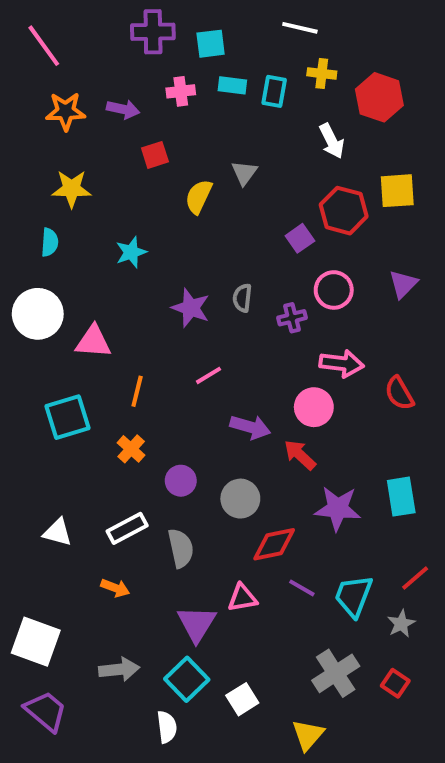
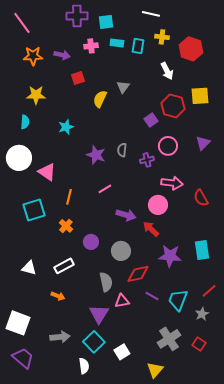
pink triangle: (93, 342) -> (47, 172), turned 30
gray semicircle: (181, 548) -> (106, 282), moved

